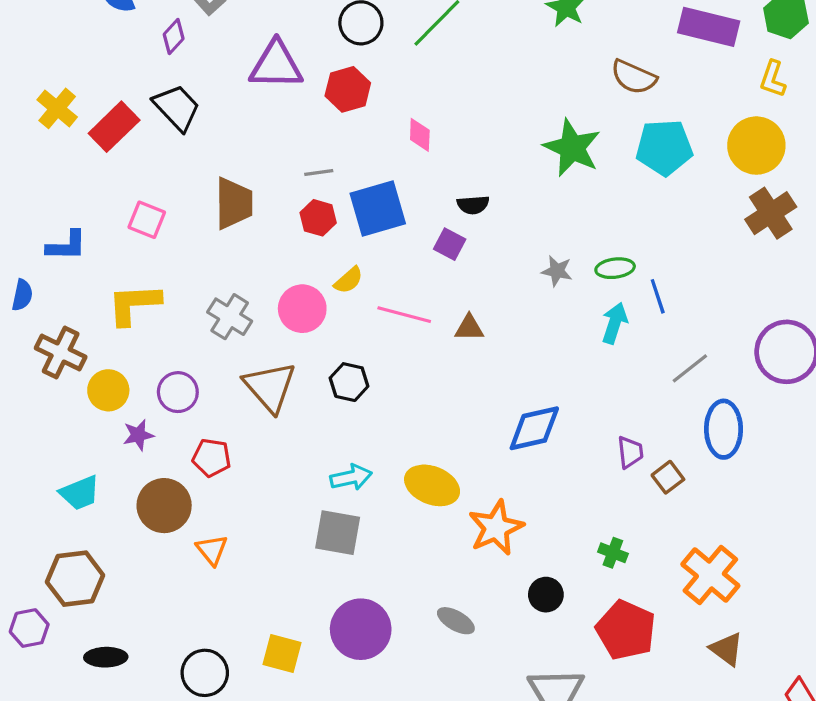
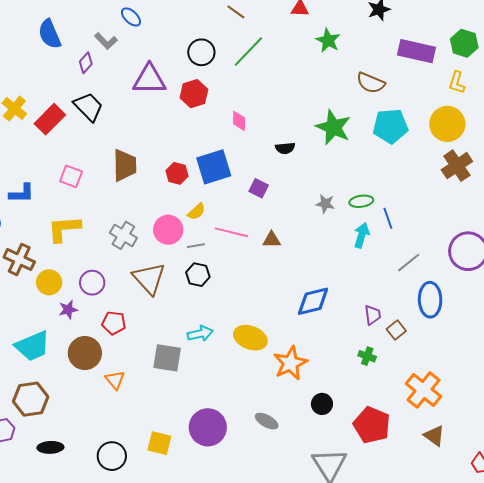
gray line: (319, 172) -> (196, 246), moved
black semicircle: (473, 205) -> (285, 148), moved
cyan trapezoid: (80, 493) -> (33, 346), size x1.4
gray square: (338, 533) -> (167, 358), moved
green cross: (613, 553) -> (367, 356), moved

